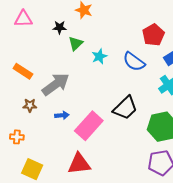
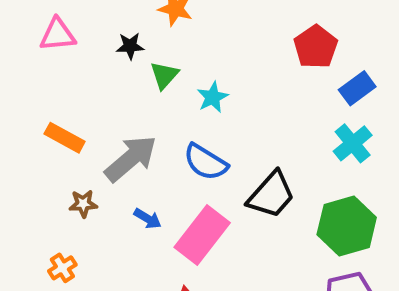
blue semicircle: (134, 62) -> (206, 162), moved
blue arrow: (62, 115) -> (148, 219), turned 40
orange cross: (17, 137) -> (62, 268), turned -32

